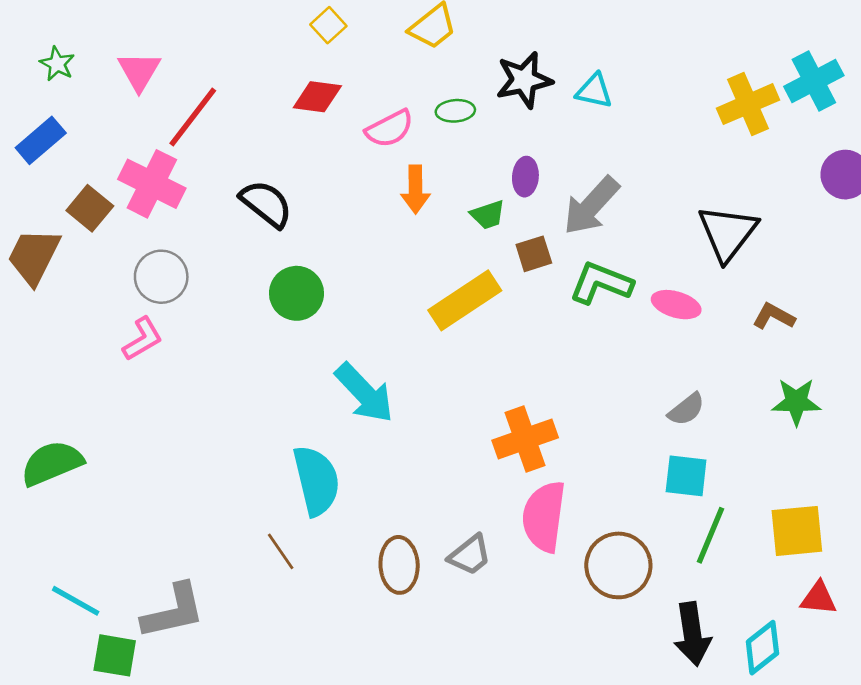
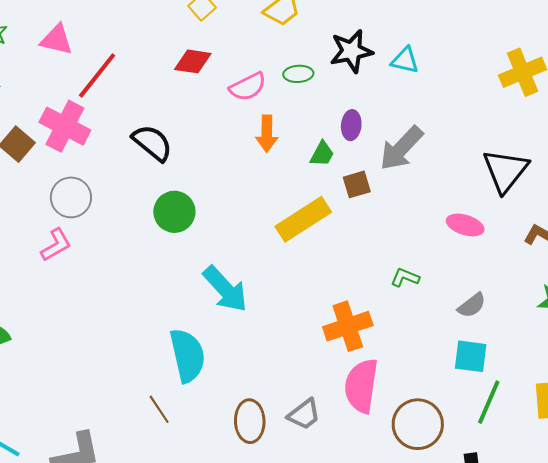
pink triangle: (139, 71) -> (57, 40), turned -48
green trapezoid: (488, 215) -> (322, 154), turned -44
green L-shape: (601, 283) -> (405, 278), moved, size x0.6

